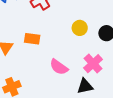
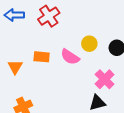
pink semicircle: (59, 67) -> (70, 57), moved

